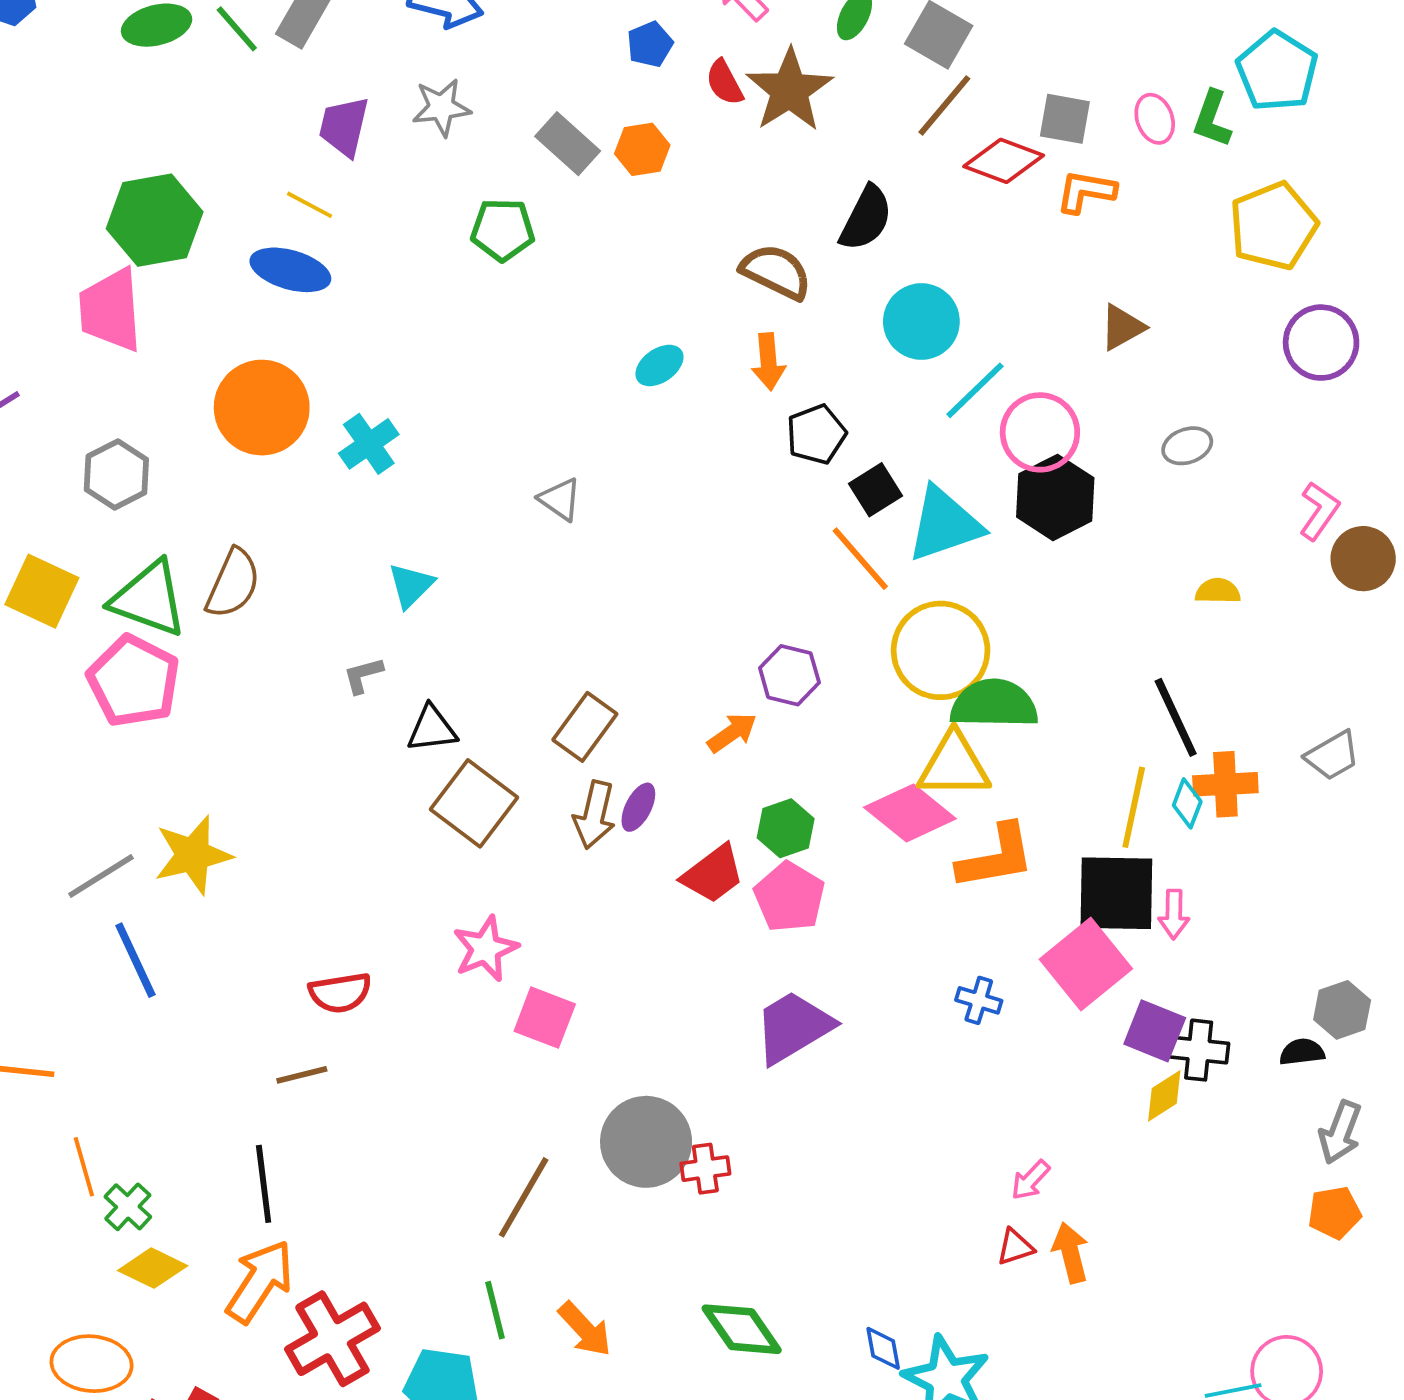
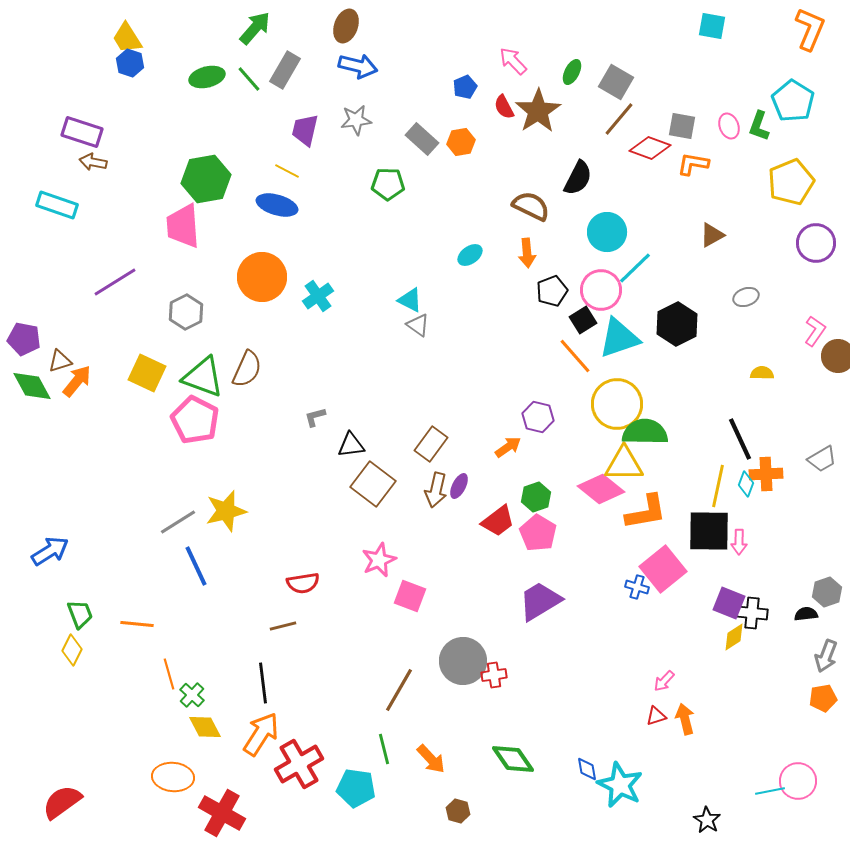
pink circle: (1040, 432) -> (601, 290), moved
cyan triangle: (411, 585) -> (410, 300), moved, turned -48
pink square: (1086, 964) -> (663, 569), moved
yellow diamond: (153, 1268) -> (205, 727), turned 36

